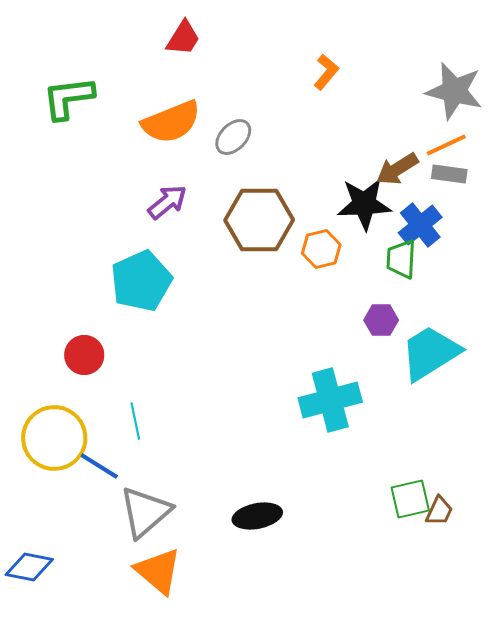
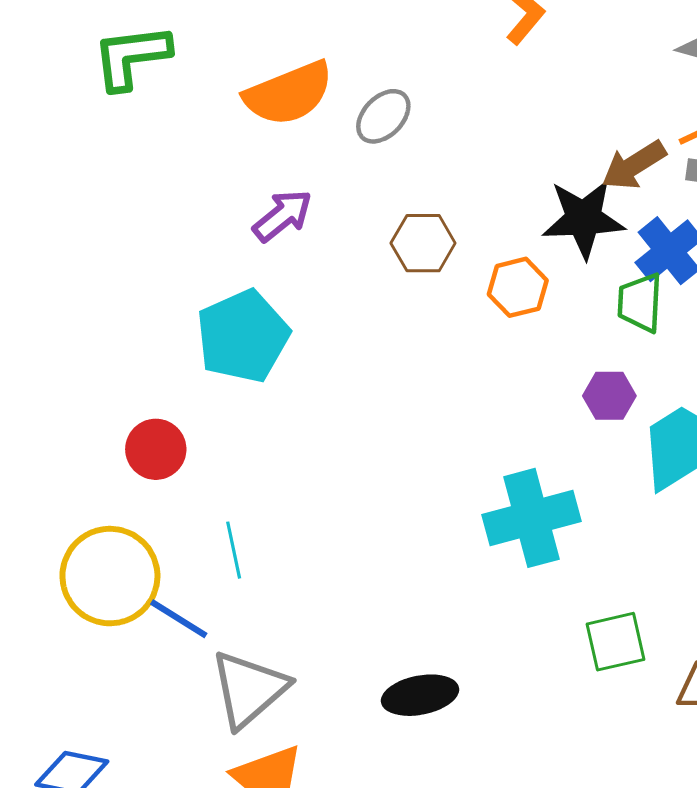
brown hexagon: (259, 220) -> (423, 243), size x0.6
green square: (410, 499) -> (616, 642), moved

